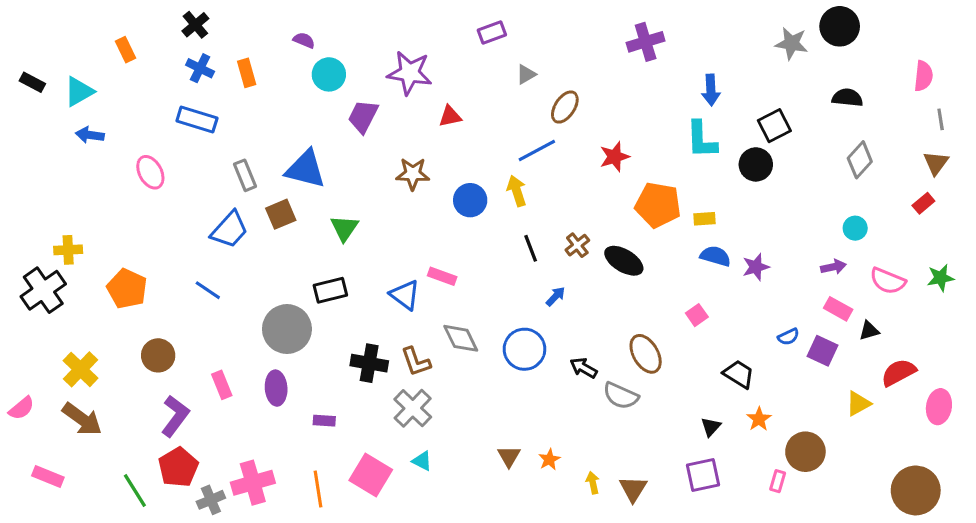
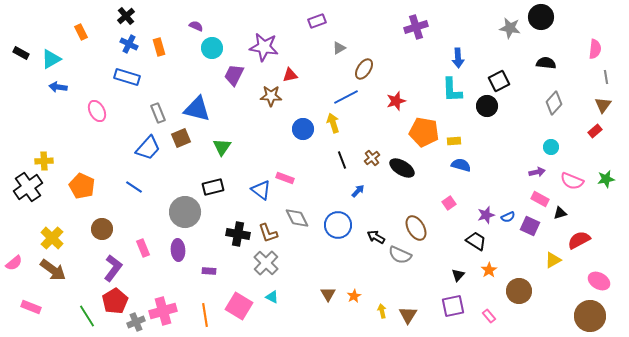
brown star: (413, 174) -> (271, 96), moved
purple star: (756, 267) -> (486, 215), moved
pink ellipse: (939, 407) -> (599, 281), moved, turned -70
pink rectangle: (778, 481) -> (489, 316), moved, turned -56

